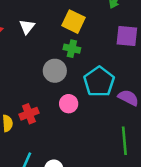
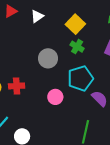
green cross: (72, 49) -> (77, 47), moved
pink circle: (69, 104) -> (55, 97), moved

